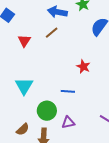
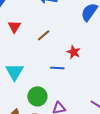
brown line: (52, 33) -> (44, 35), moved
blue line: (68, 91) -> (57, 68), moved

